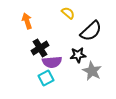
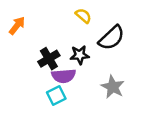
orange arrow: (27, 21) -> (17, 26), moved, turned 56
black star: (78, 55) -> (80, 55), moved

